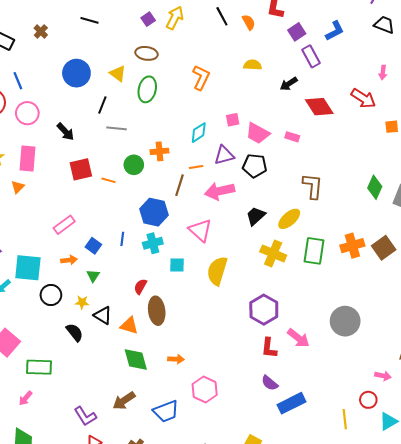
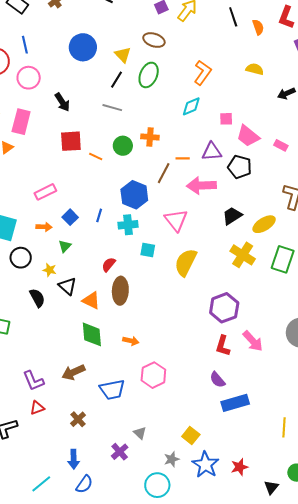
black line: (102, 105) -> (117, 80), moved
cyan diamond: (199, 133) -> (191, 106), moved

